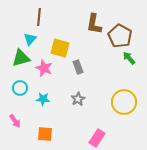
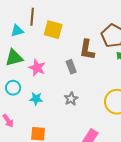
brown L-shape: (94, 24) -> (87, 50), moved
cyan triangle: (30, 39) -> (17, 31), moved, turned 32
yellow square: (60, 48) -> (53, 30), moved

